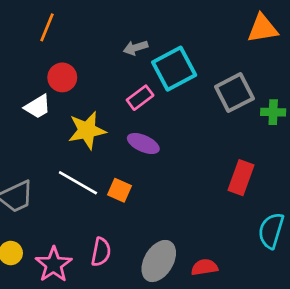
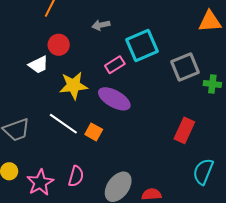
gray arrow: (136, 48) -> (101, 25), moved
purple ellipse: (143, 144) -> (114, 99), size x1.4

